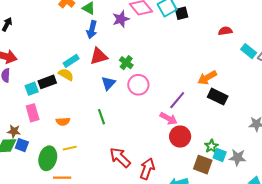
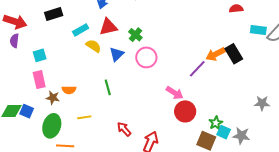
cyan rectangle: (249, 51) -> (258, 30), turned -35
yellow semicircle: (66, 75) -> (93, 46), moved
black rectangle: (47, 82) -> (54, 14), moved
black rectangle: (218, 97) -> (234, 54), moved, turned 30
purple line: (177, 100) -> (197, 69), moved
brown star: (14, 131) -> (53, 98), moved
yellow line: (70, 148) -> (84, 117), moved
red arrow: (120, 157) -> (124, 129), size x0.7

